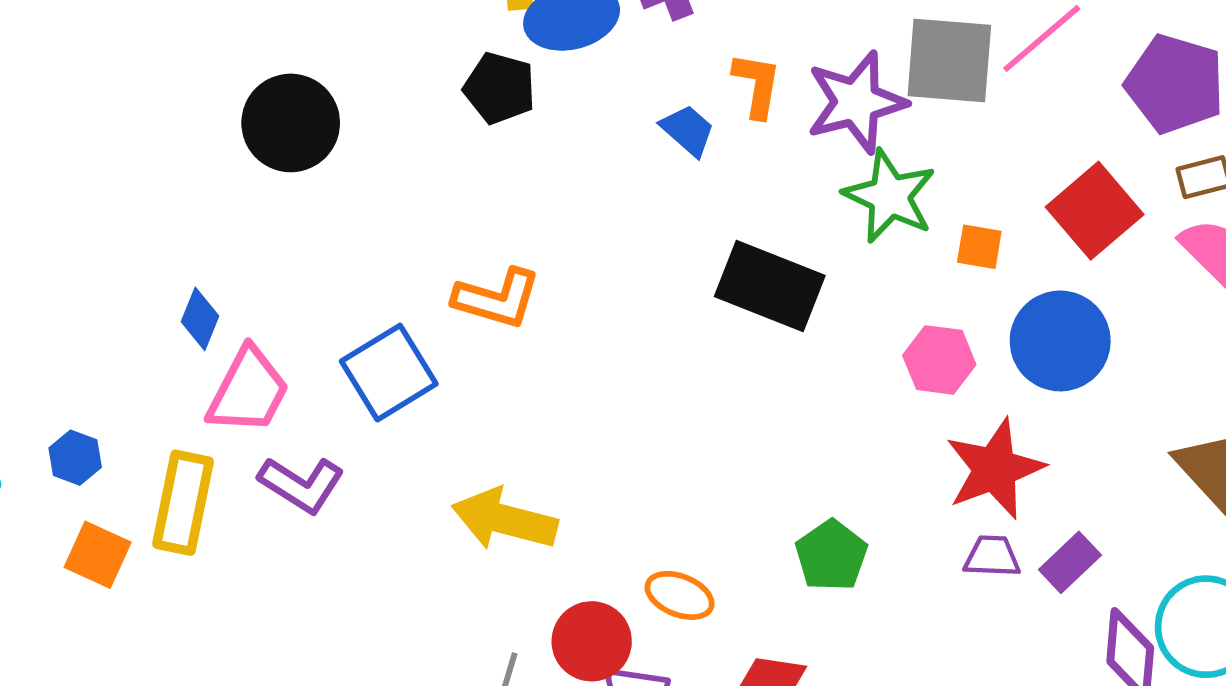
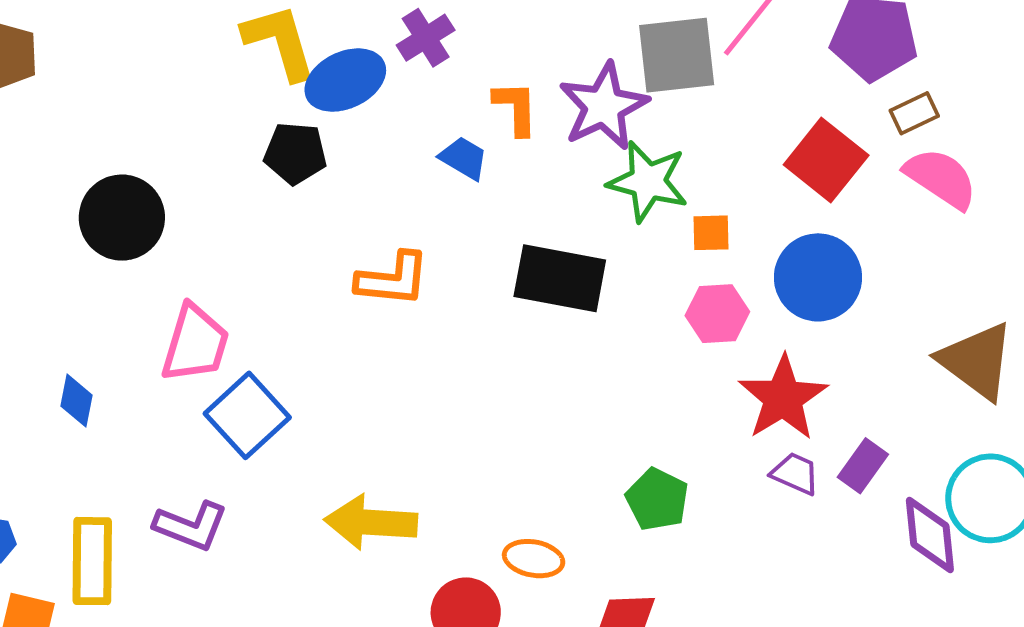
orange square: (979, 247) -> (711, 233), moved
orange L-shape: (497, 298) -> (393, 279), moved
pink trapezoid: (248, 391) -> (195, 344), moved
purple trapezoid: (992, 556) -> (795, 474), turned 32

